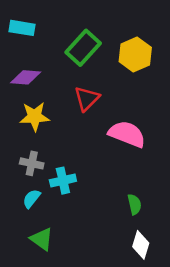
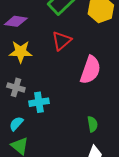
pink semicircle: (127, 134) -> (90, 70), turned 84
cyan semicircle: (32, 199) -> (16, 124), moved

